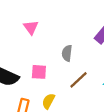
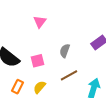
pink square: (39, 72) -> (37, 61), turned -32

